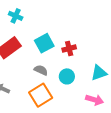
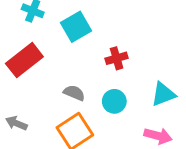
cyan square: (44, 43) -> (76, 27), moved

